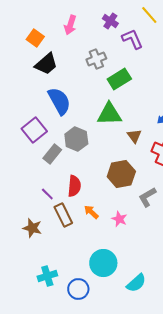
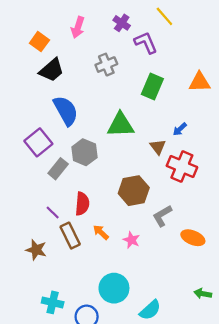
green rectangle: (119, 79) -> (152, 86), moved, turned -35
brown triangle: (134, 136) -> (158, 147), moved
cyan cross: (47, 276) -> (53, 302), turned 30

